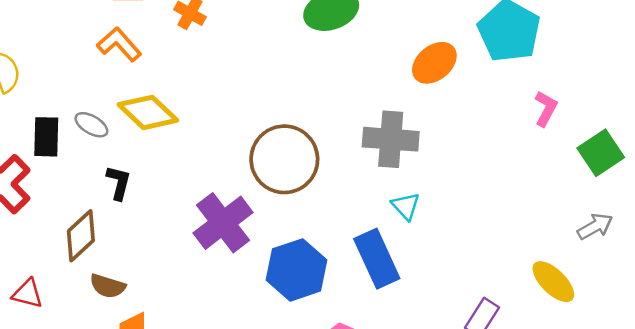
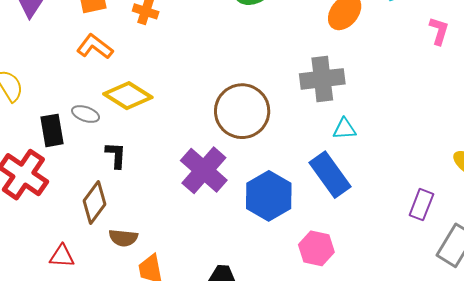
cyan triangle: (406, 206) -> (344, 129), turned -40

